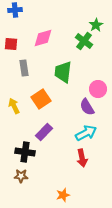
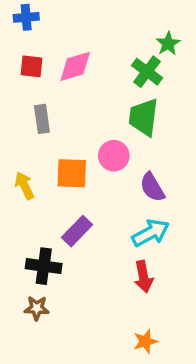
red square: (11, 44) -> (31, 66), moved
green trapezoid: (63, 72) -> (144, 117), moved
pink circle: (98, 89) -> (114, 156), moved
orange square: (41, 99) -> (72, 173), turned 36
orange star: (63, 195) -> (145, 341), moved

